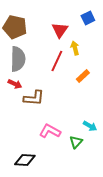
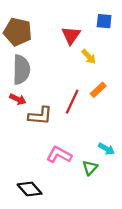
blue square: (88, 18) -> (104, 21), turned 32
yellow arrow: (75, 48) -> (89, 57), turned 152
red line: (57, 61) -> (72, 102), moved
black diamond: (25, 160) -> (30, 189), turned 45

